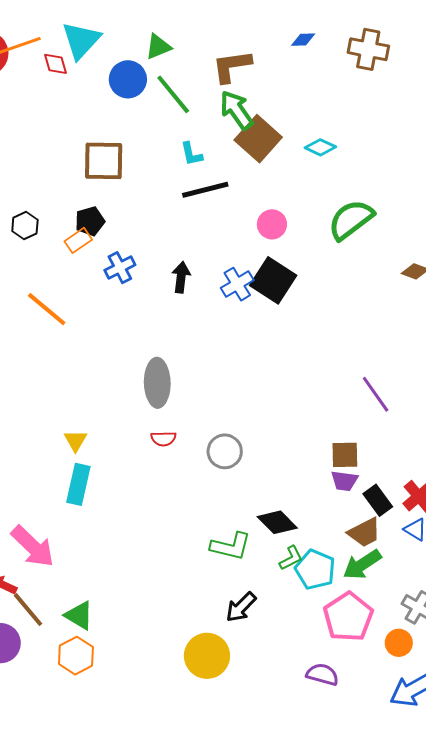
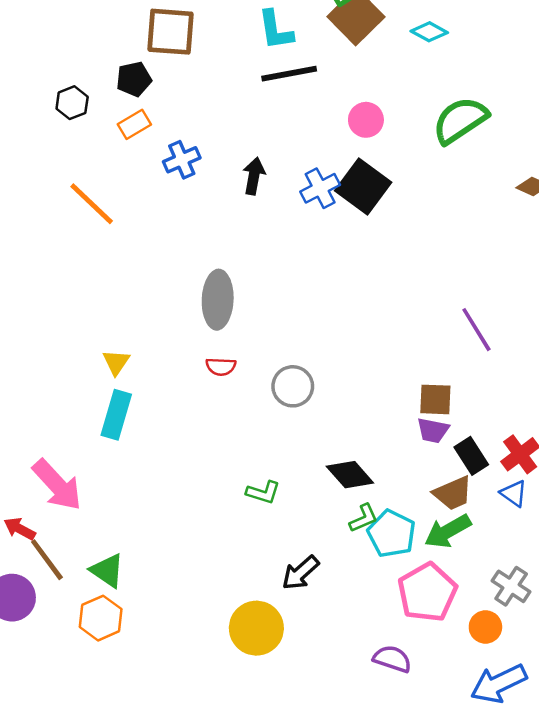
cyan L-shape: (191, 154) -> (275, 30), size x1.4
black pentagon: (90, 221) -> (134, 79), moved
green L-shape: (231, 546) -> (263, 492), moved, size x0.7

